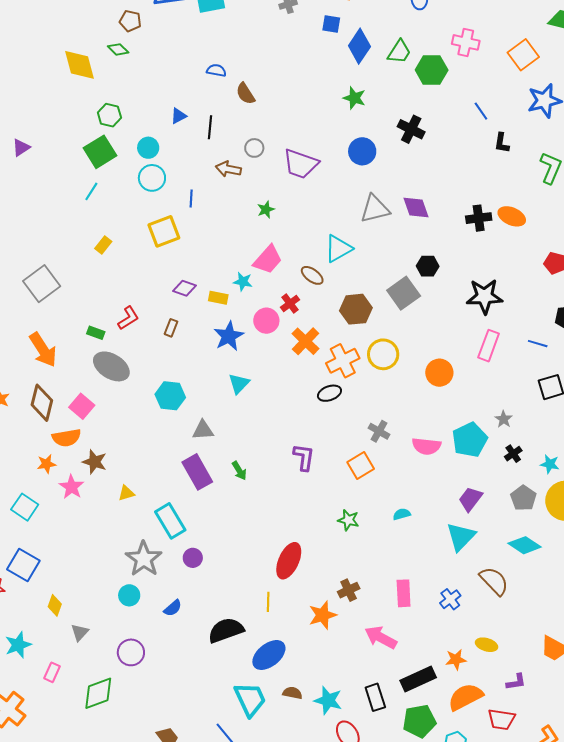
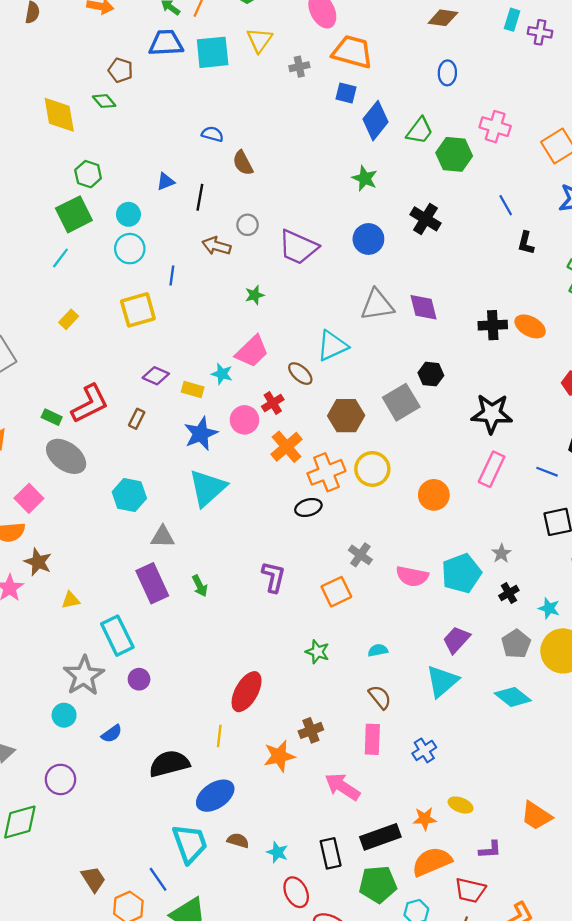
red L-shape: (128, 318) -> (90, 404), size x1.5
cyan triangle: (239, 384) -> (207, 488), size x1.6
brown semicircle: (494, 581) -> (380, 697), moved, size x0.7
cyan star: (328, 700) -> (277, 852), size x0.7

